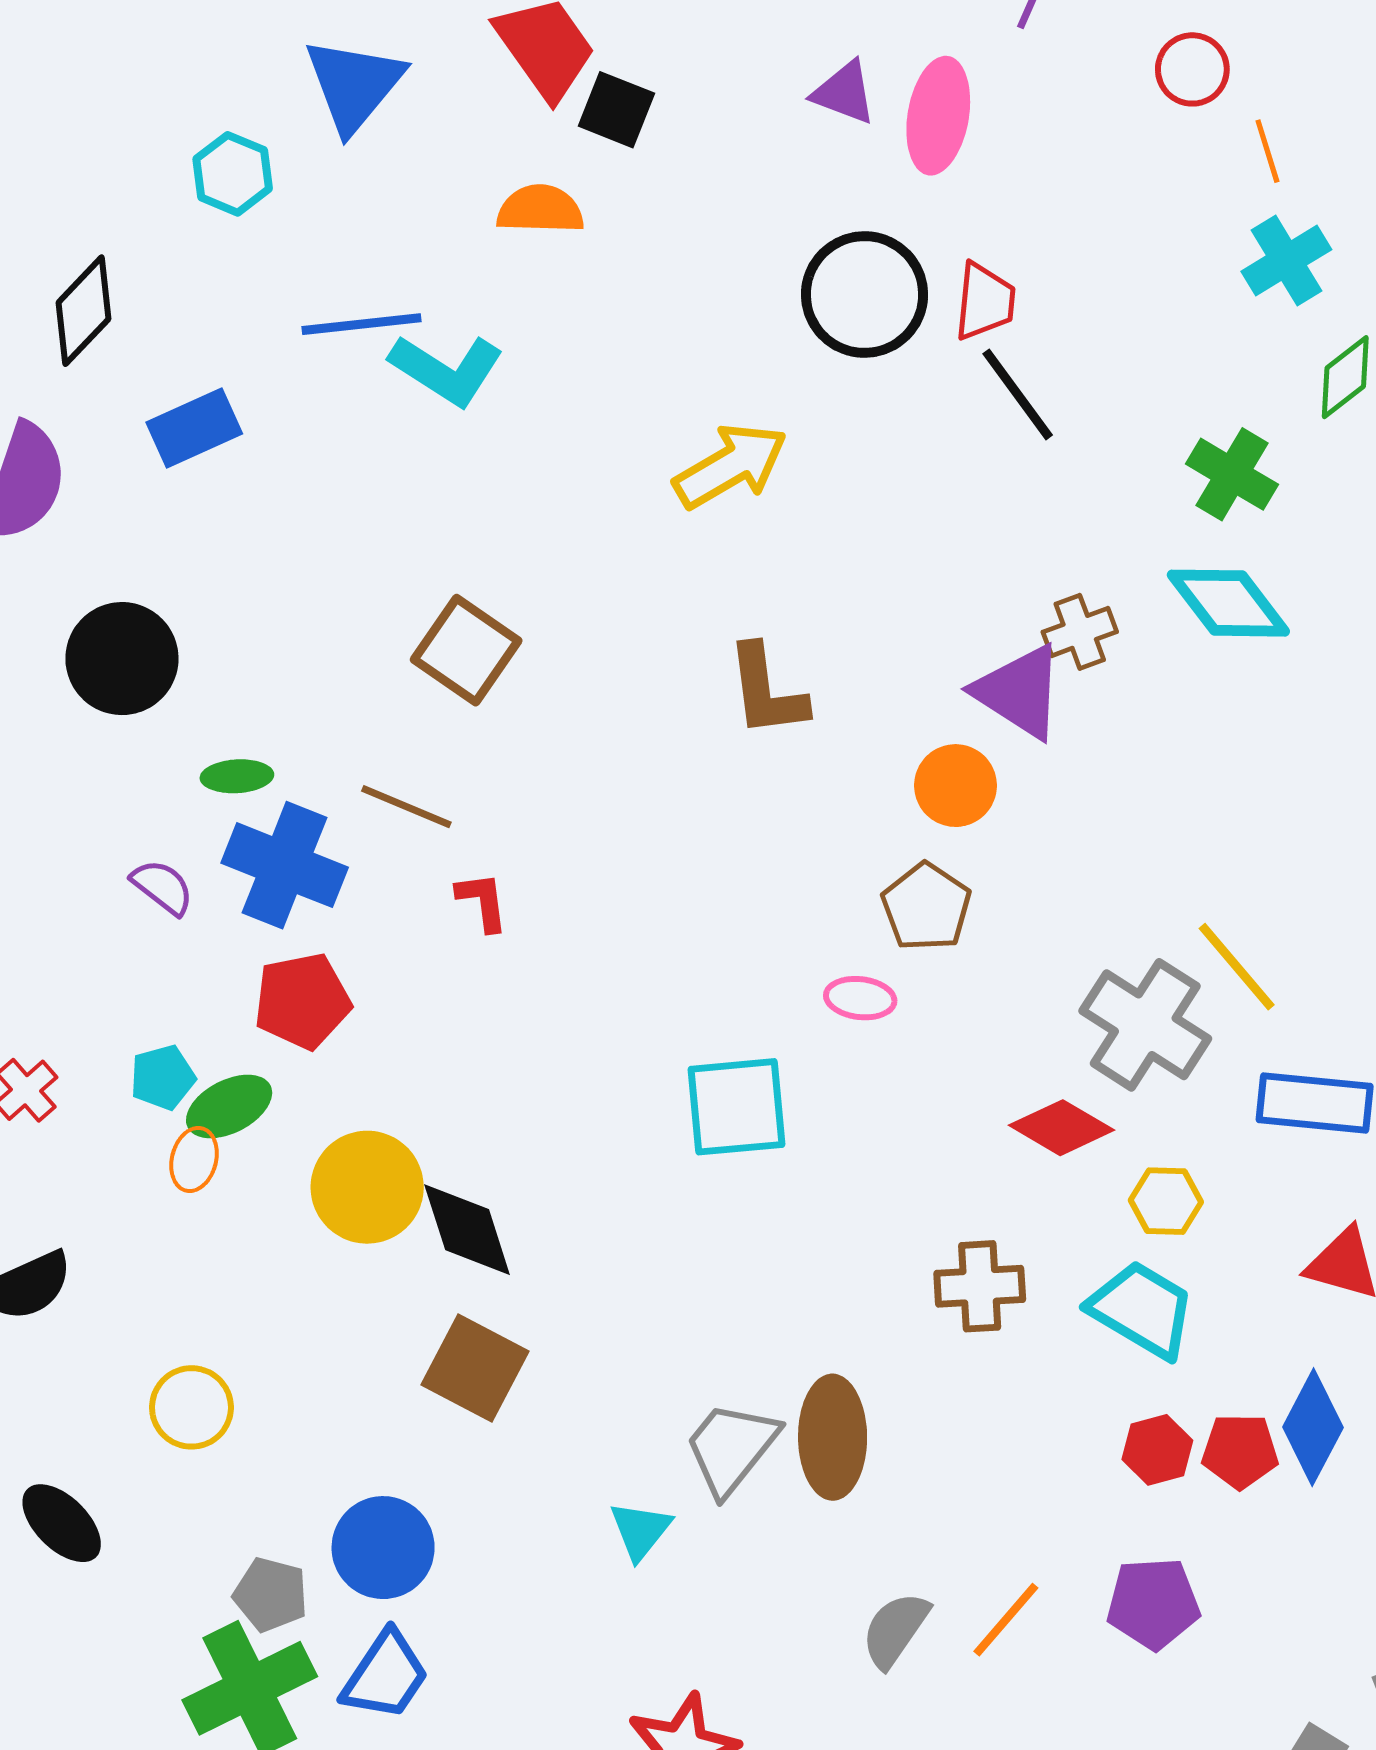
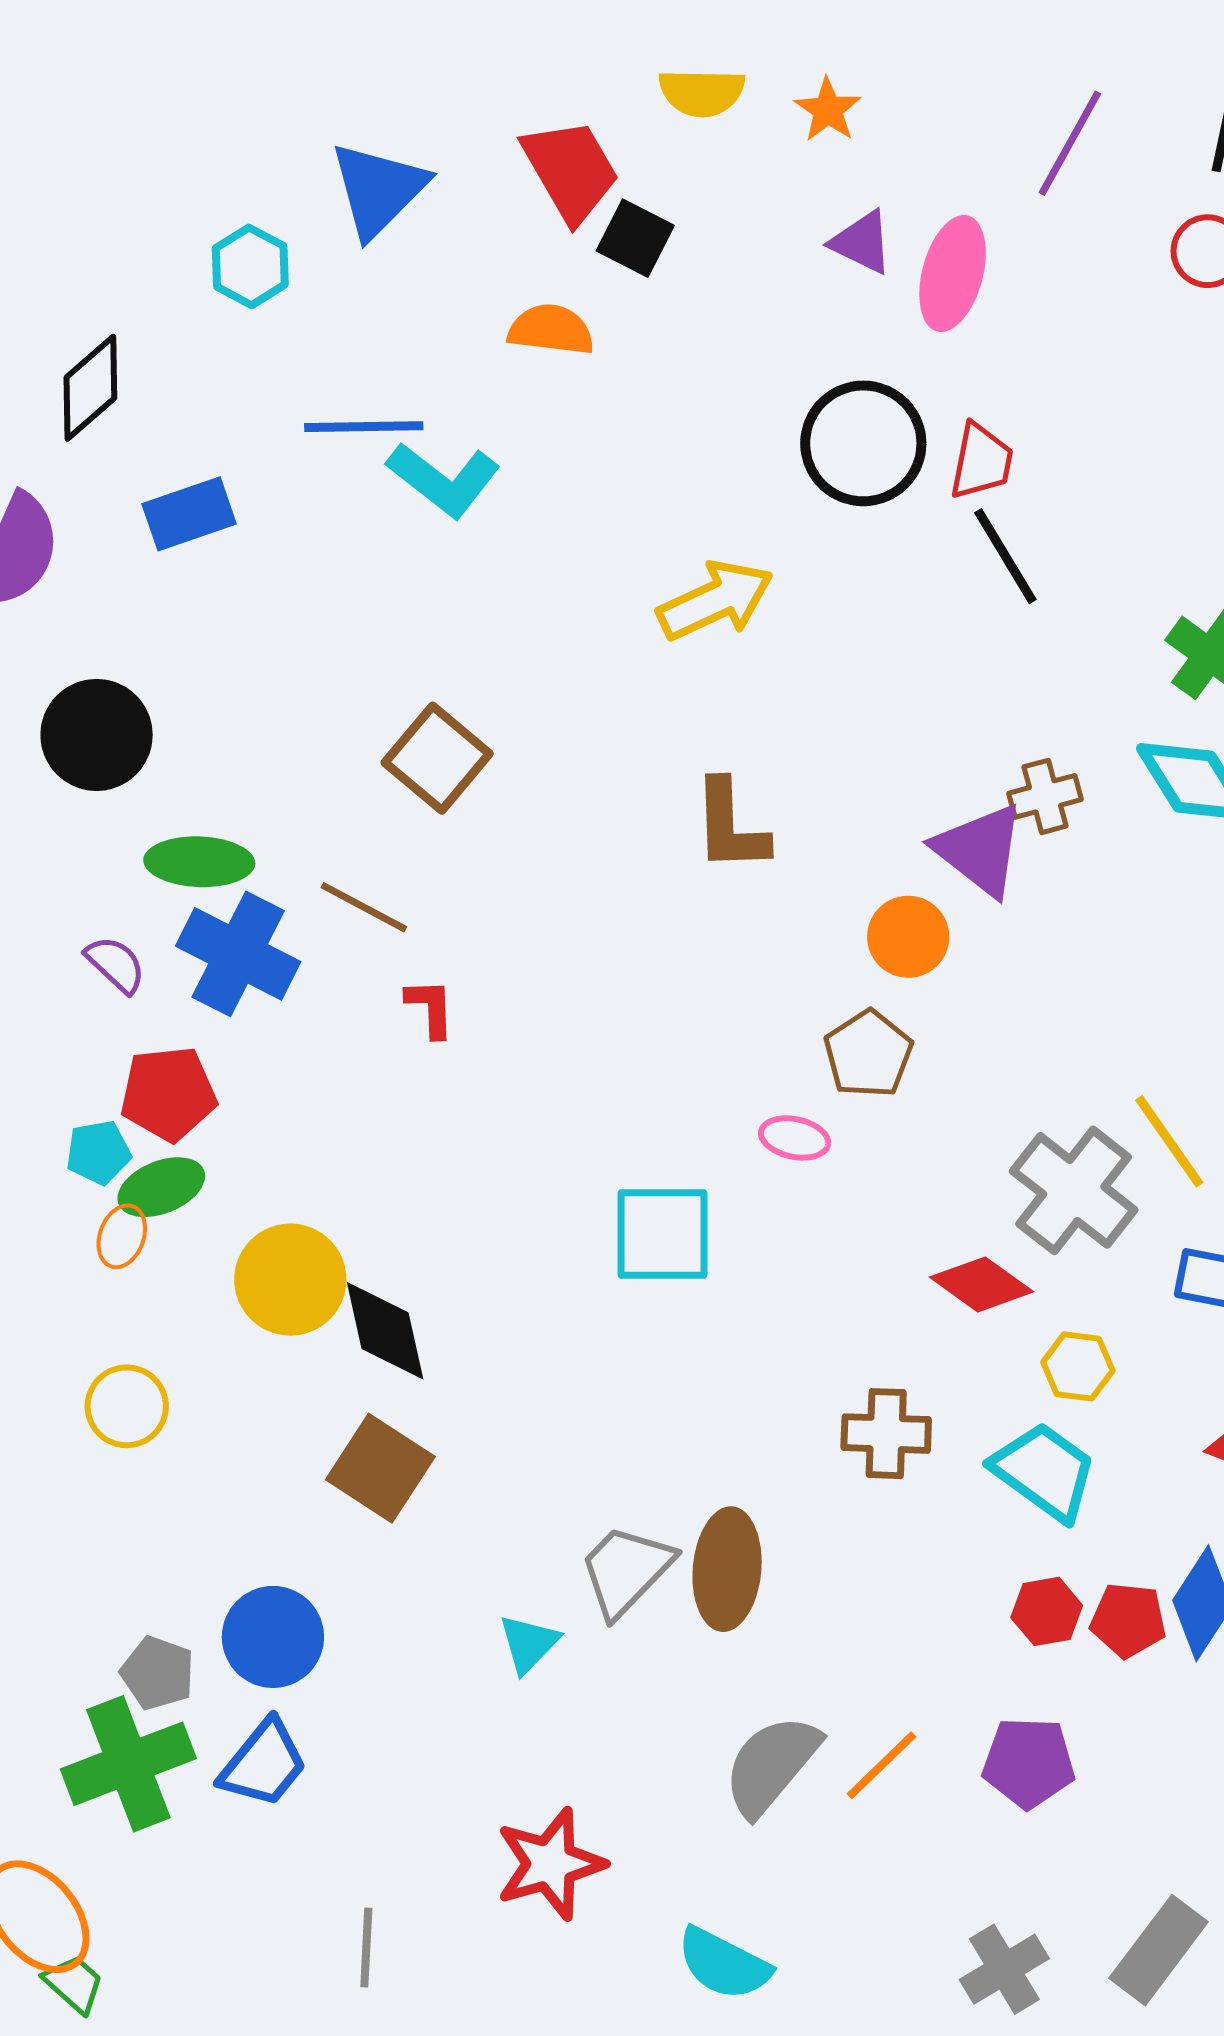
green ellipse: (237, 776) -> (199, 862), size x1.5
red pentagon: (302, 1001) -> (168, 1094), moved
yellow circle: (191, 1407) -> (127, 1406), moved
gray semicircle: (895, 1630) -> (771, 1765), size x1.4

